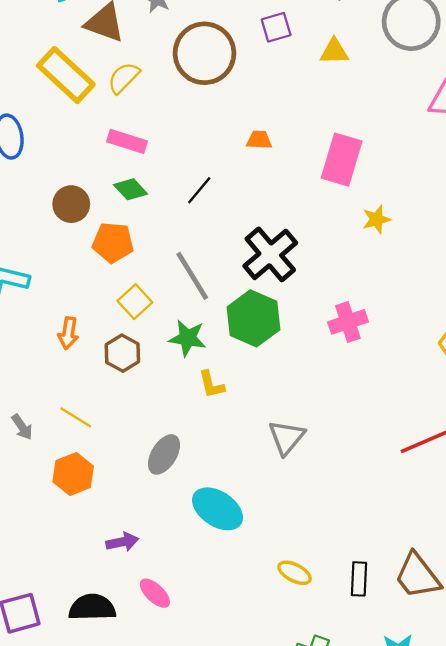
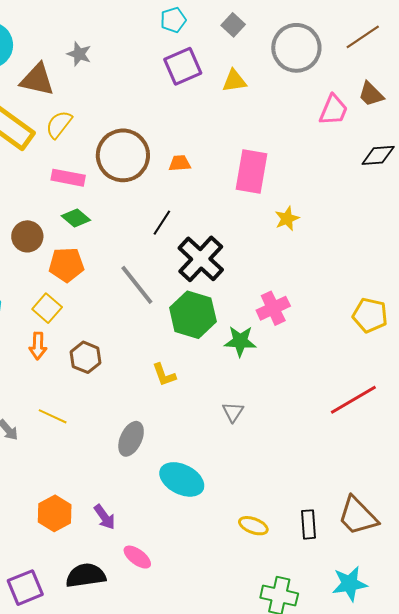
purple square: (276, 27) -> (183, 66), size x1.4
brown circle: (204, 53) -> (123, 155), moved
black line: (199, 190) -> (162, 223), moved
yellow square: (135, 302) -> (47, 308), moved
green star: (188, 338) -> (240, 341), moved
gray triangle: (287, 437) -> (233, 412), size x0.7
orange hexagon: (73, 474) -> (55, 513), moved
purple arrow: (122, 542) -> (105, 517), turned 72

